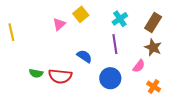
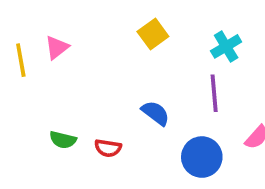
pink triangle: (59, 24) -> (57, 48), moved
red semicircle: (60, 76) -> (108, 148), size x0.6

